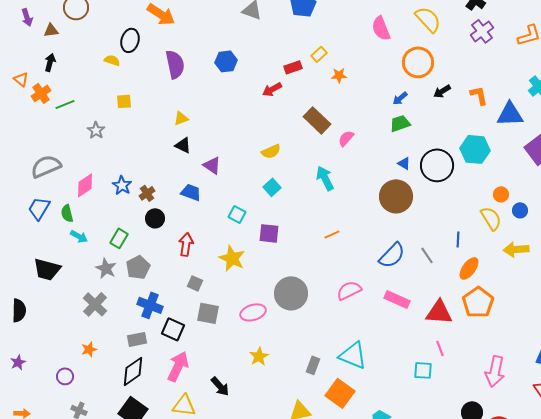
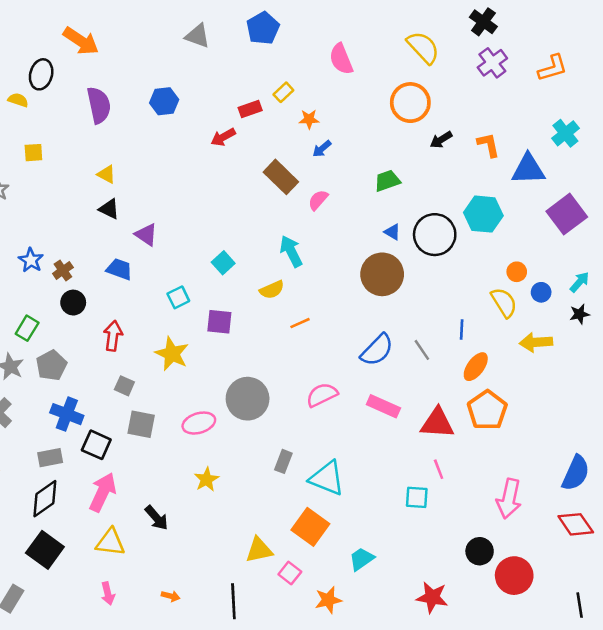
pink semicircle: (381, 28) -> (341, 59), moved
blue arrow: (400, 98) -> (322, 149), moved
yellow triangle: (181, 118) -> (107, 174), turned 49
yellow semicircle: (271, 151) -> (272, 290), moved
cyan square: (237, 214) -> (178, 297), turned 36
gray rectangle: (313, 365) -> (283, 461), moved

